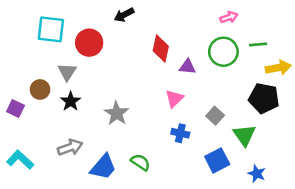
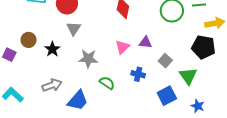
purple triangle: (187, 67) -> (145, 42), moved
gray triangle: (67, 72) -> (74, 28), moved
pink triangle: (174, 99) -> (122, 47), moved
gray star: (117, 113) -> (88, 59), turned -30
green semicircle: (140, 162) -> (107, 83), moved

